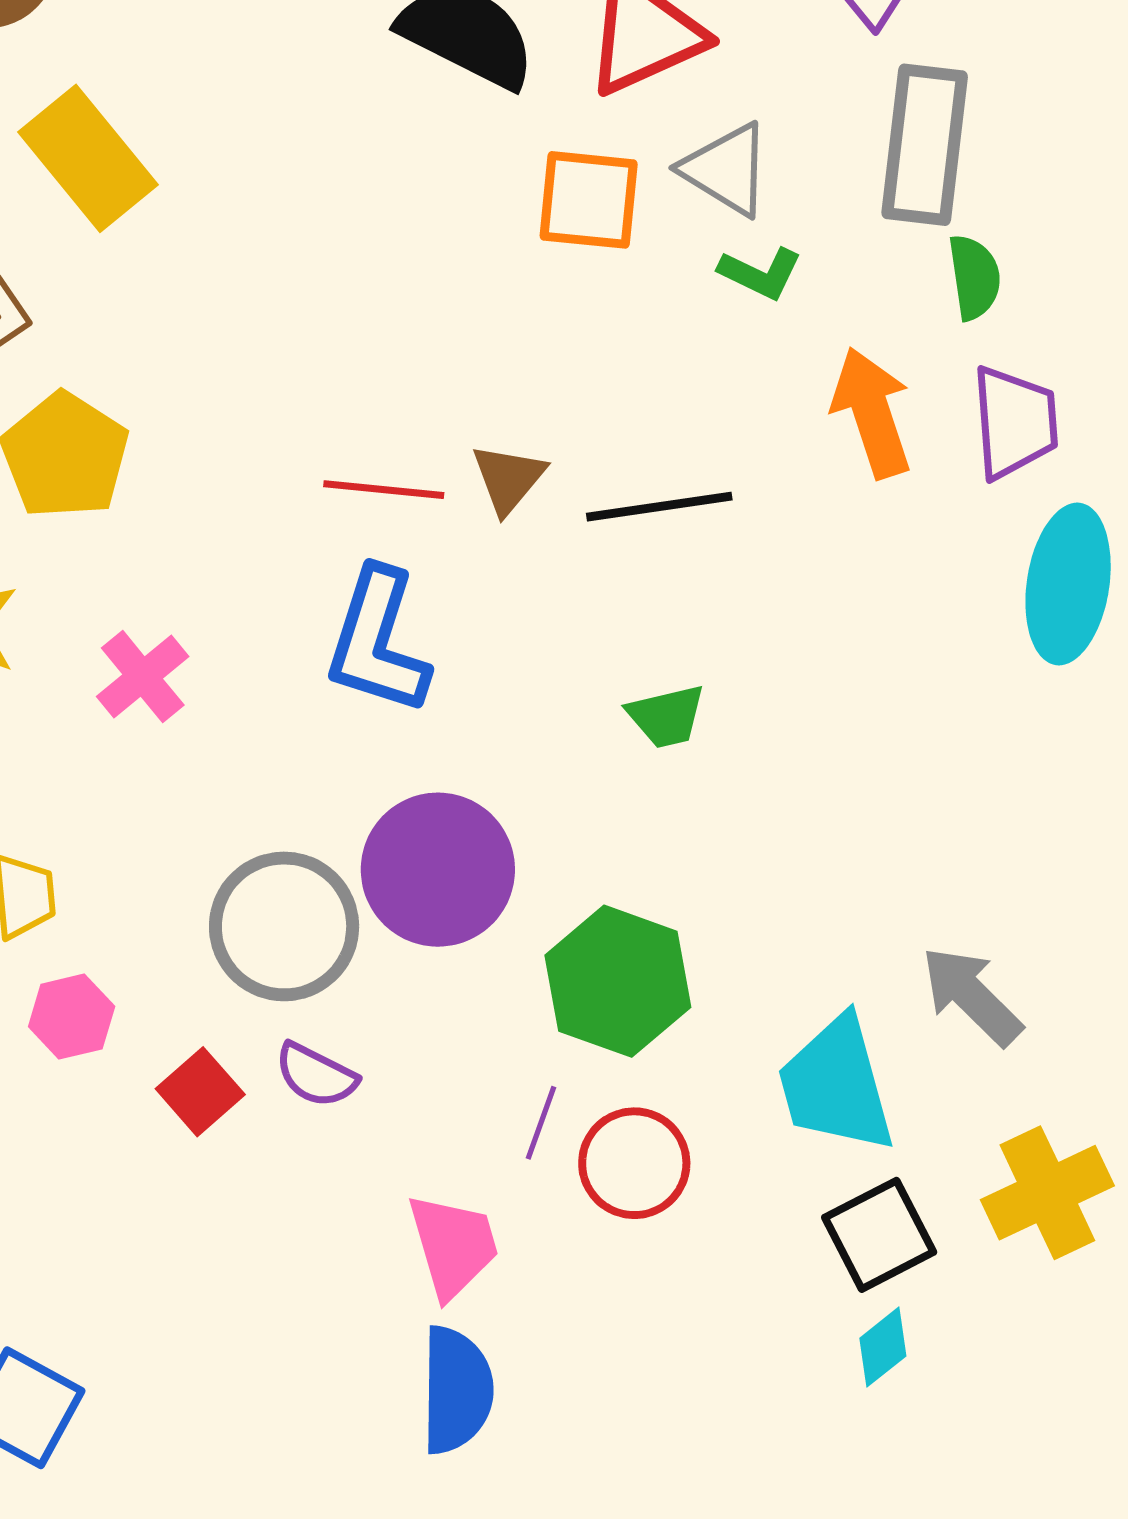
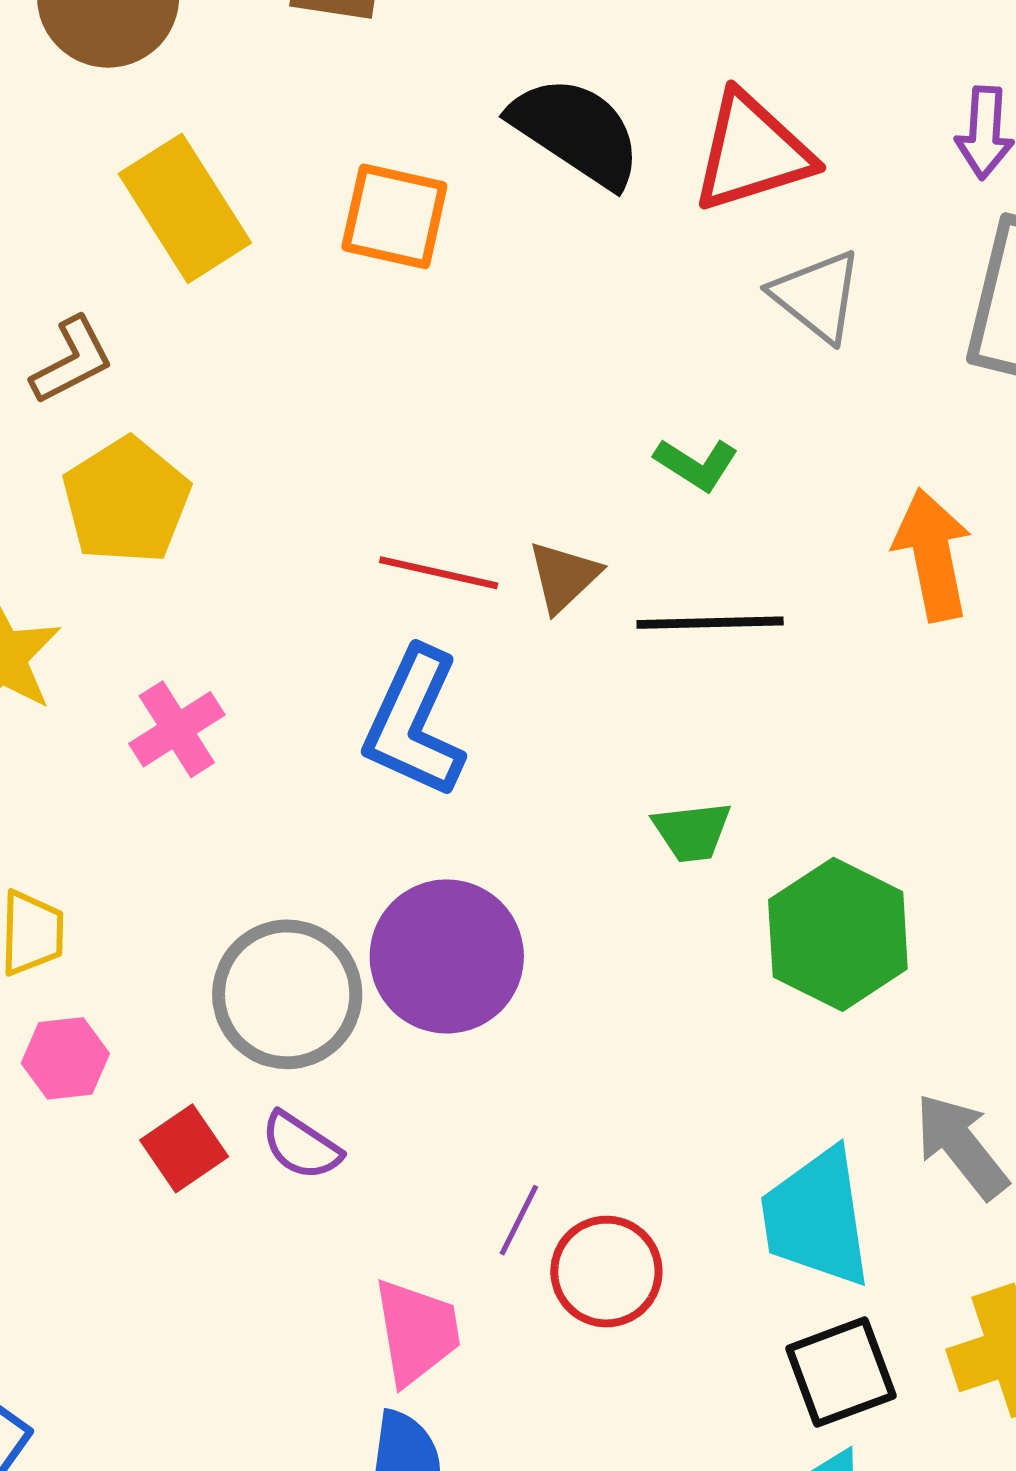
orange square: (589, 200) -> (394, 216), moved
green L-shape: (760, 273) -> (696, 464), moved
green hexagon: (618, 981) -> (838, 934), moved

